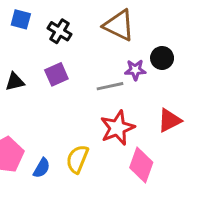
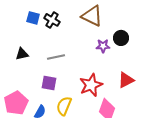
blue square: (21, 19) -> (33, 18), moved
purple square: (56, 74) -> (49, 83), moved, turned 35
gray line: (110, 86) -> (56, 57), moved

